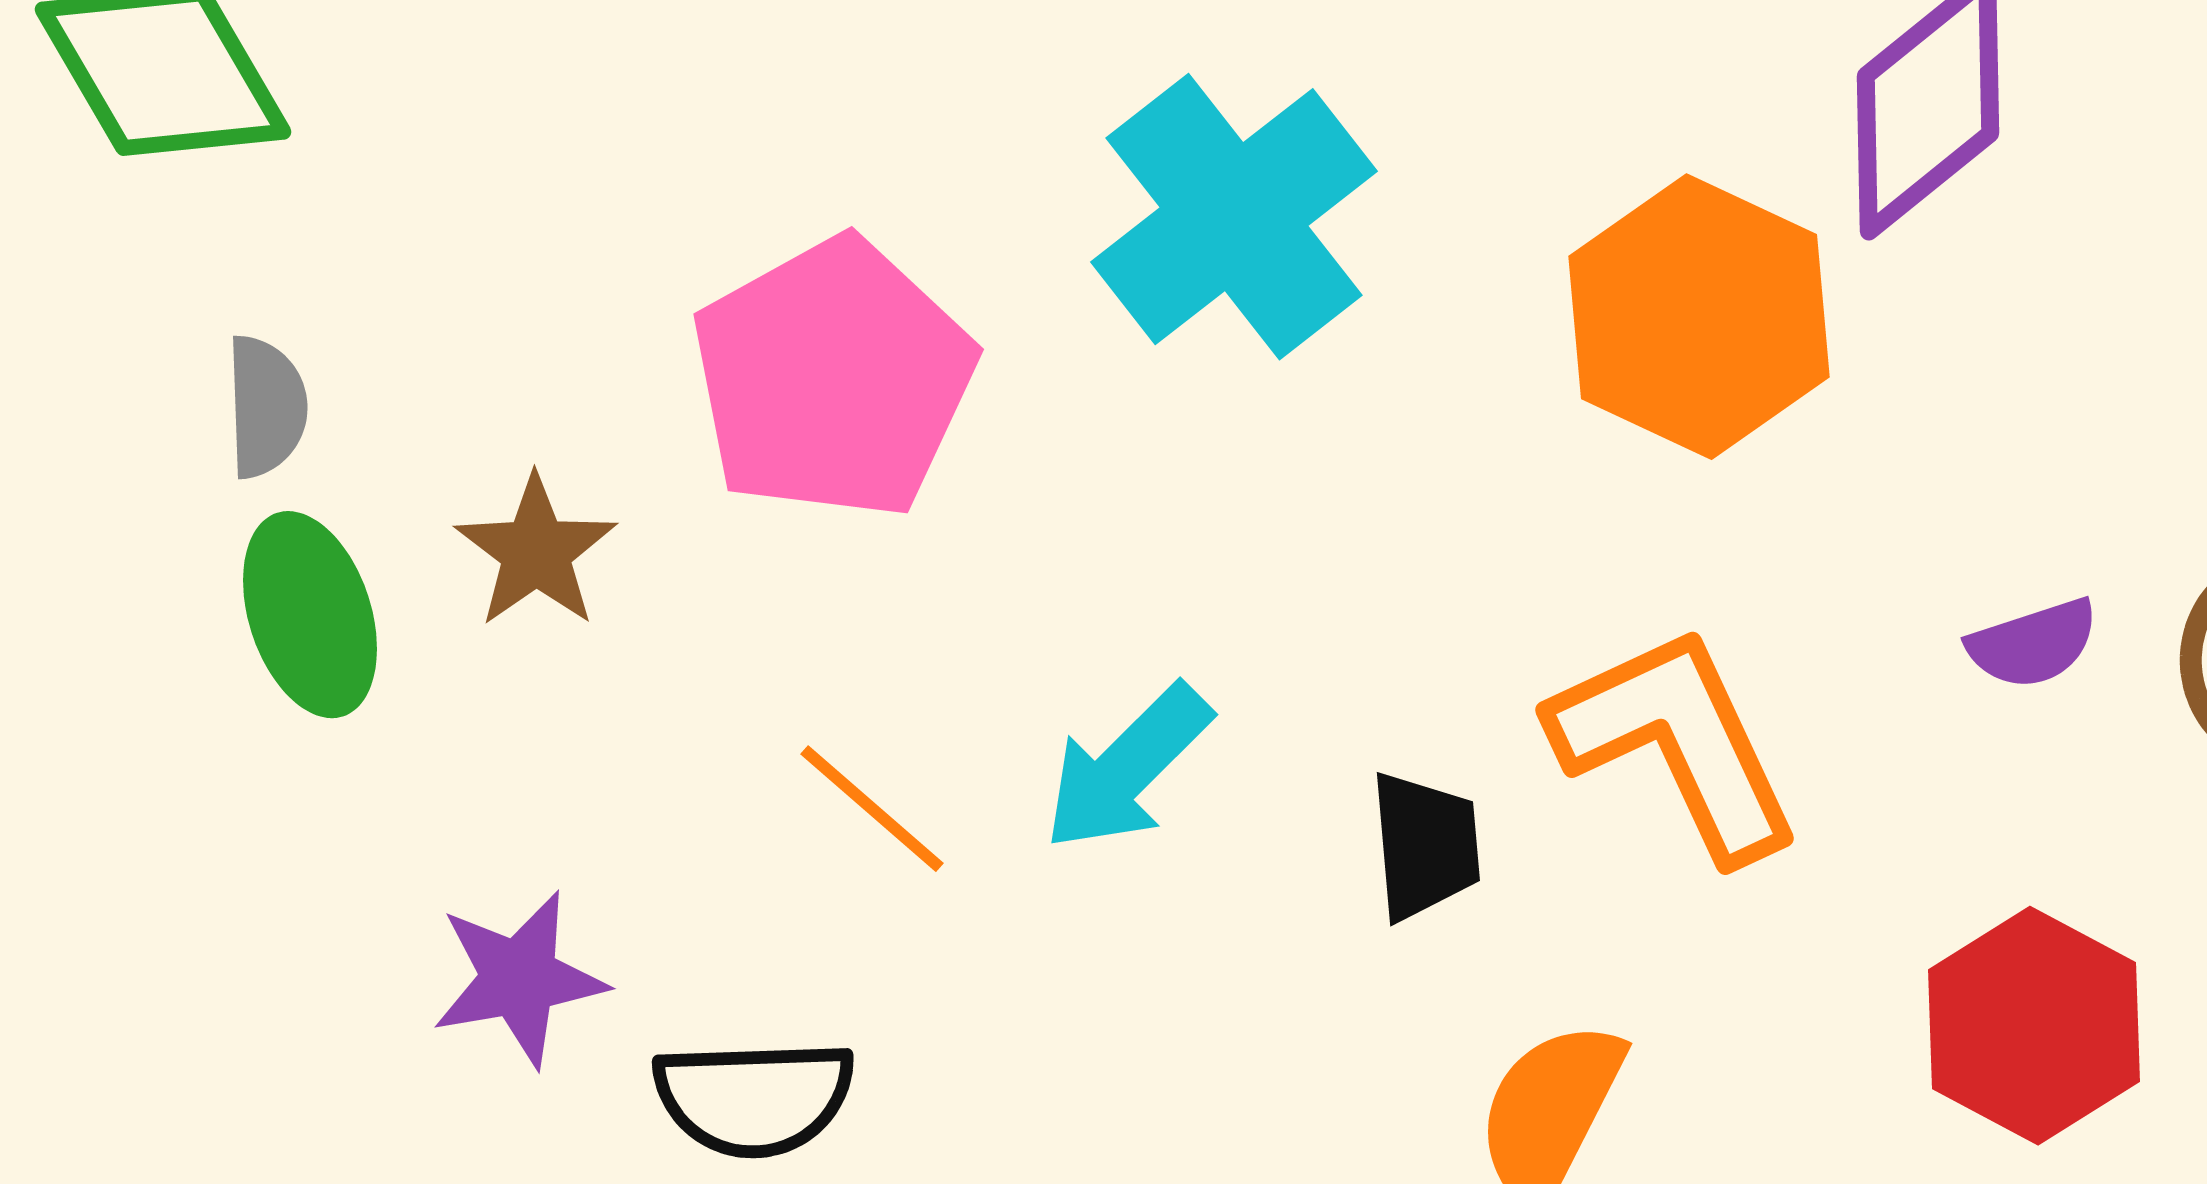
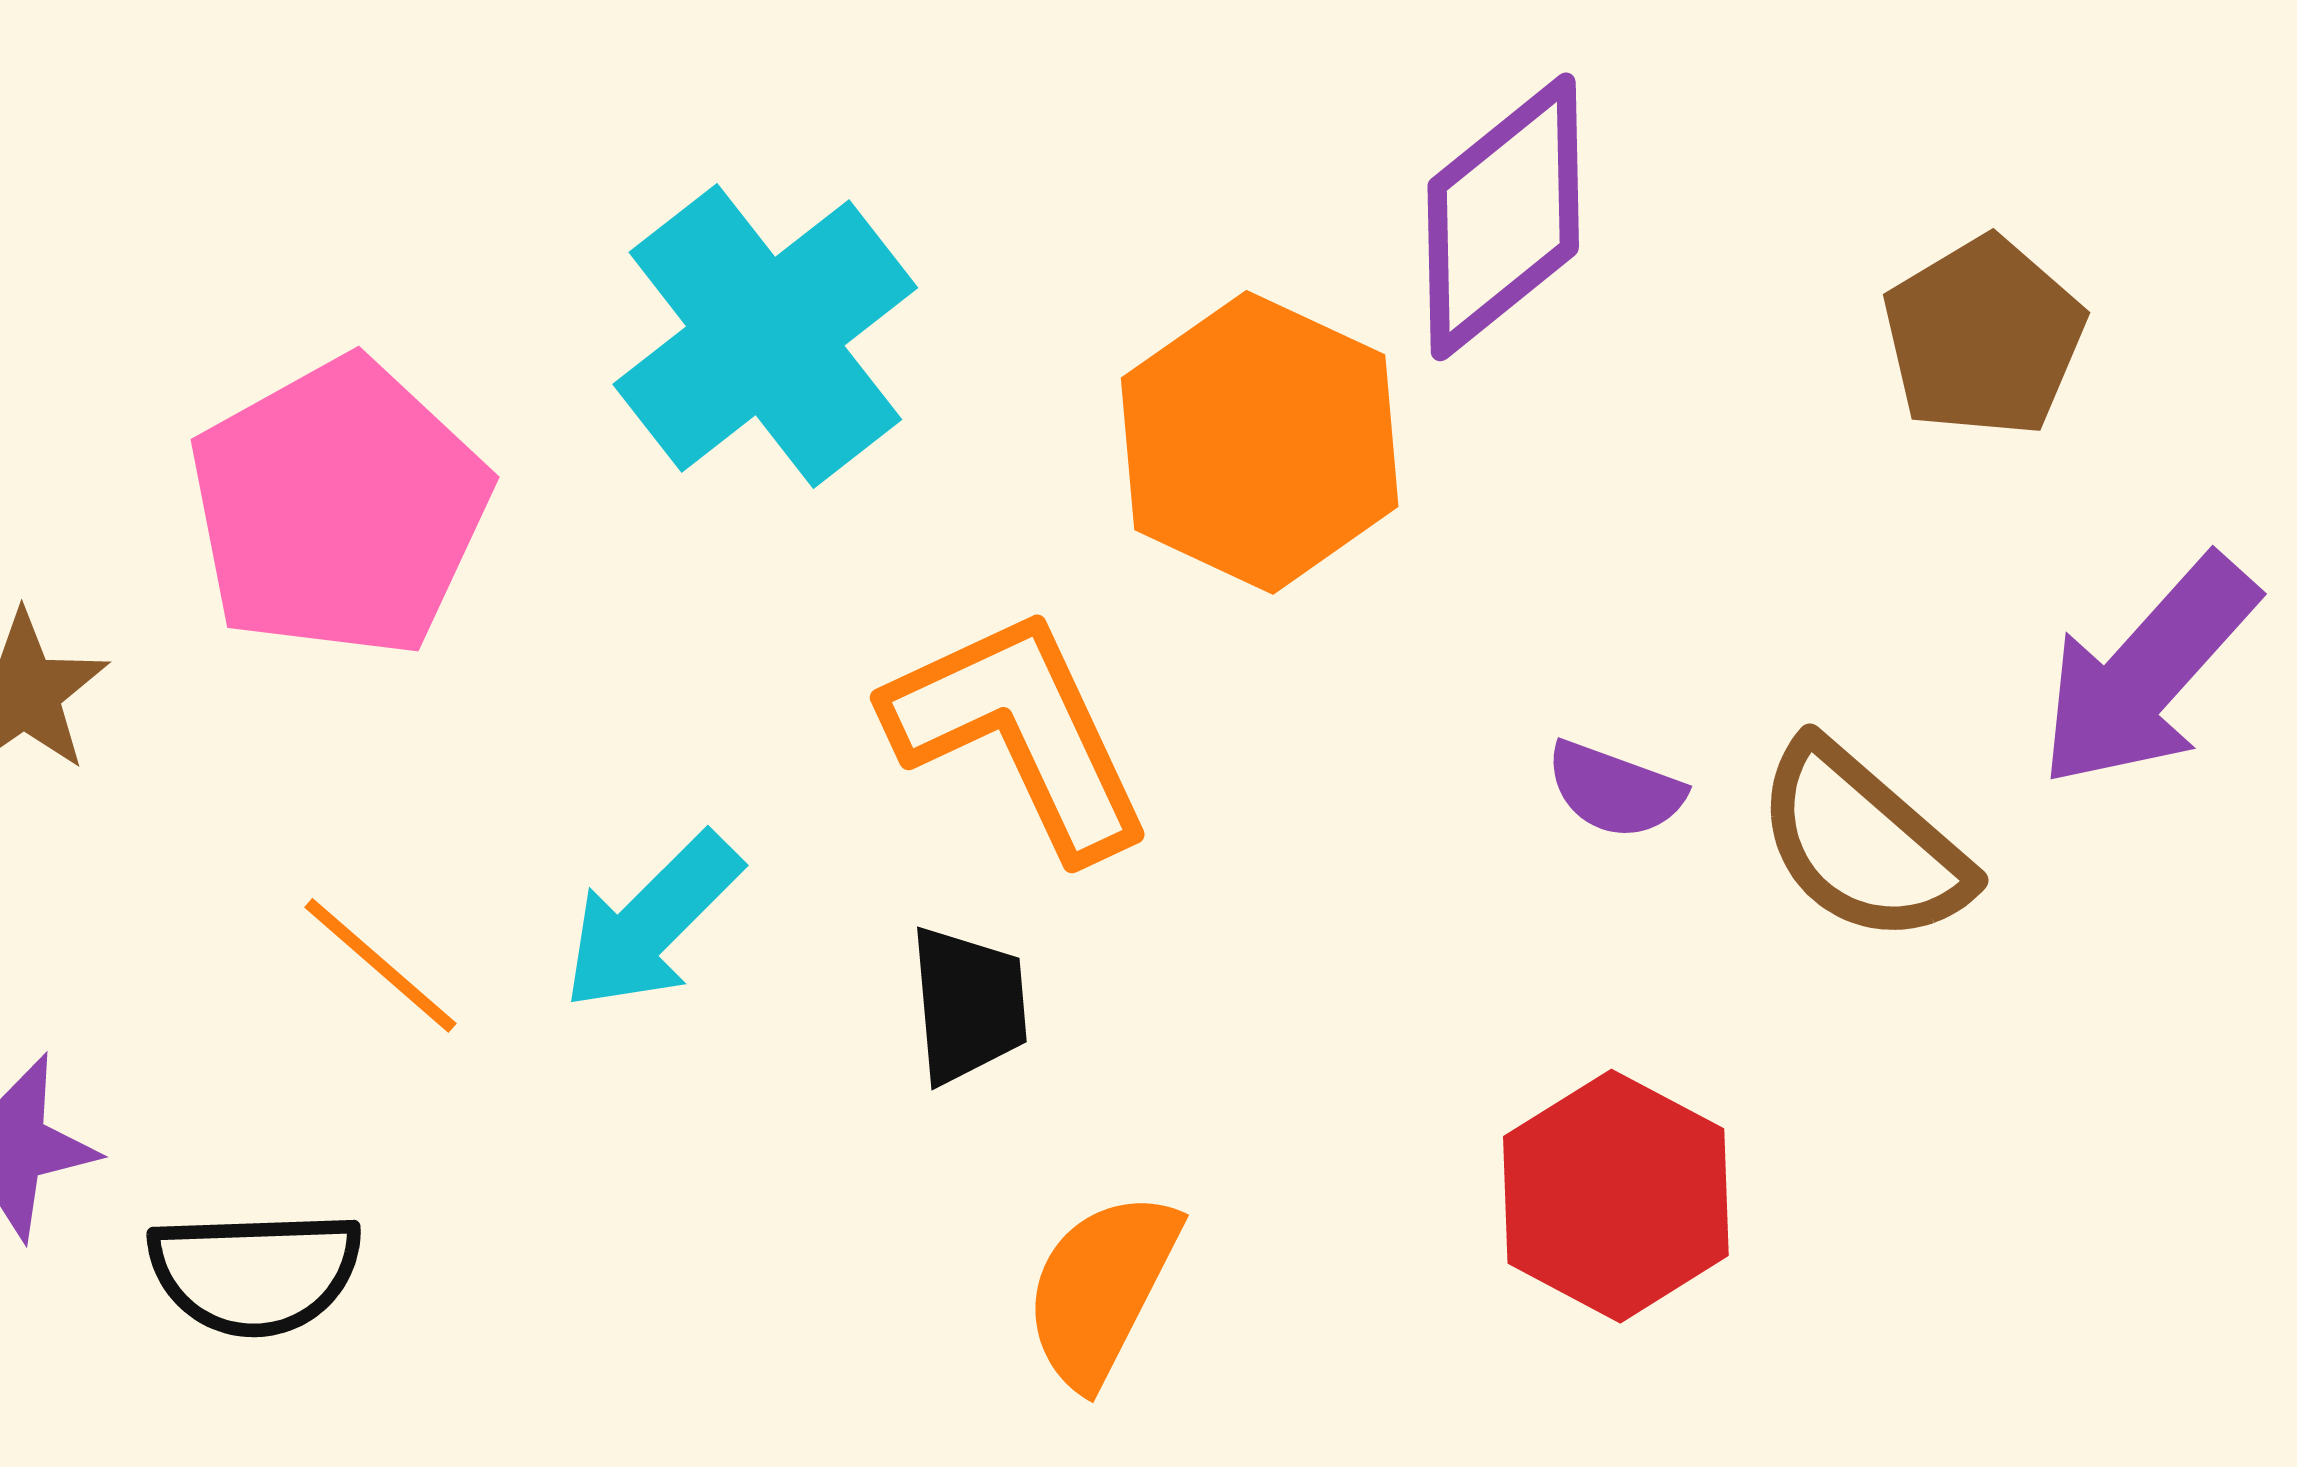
purple semicircle: (2033, 644) -> (1615, 790), turned 38
orange L-shape: (1676, 743) -> (1019, 733), moved

